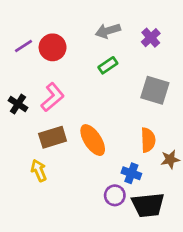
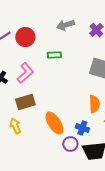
green rectangle: (108, 65) -> (54, 55), moved, turned 32
orange ellipse: (93, 140) -> (54, 123), moved

